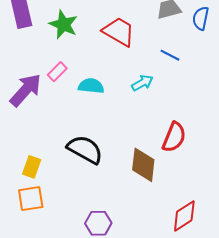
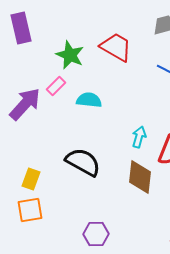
green star: (63, 24) -> (70, 55), moved
cyan arrow: (142, 83) -> (139, 137), moved, turned -45

